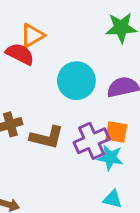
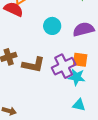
cyan circle: (76, 81) -> (52, 26), size x0.7

